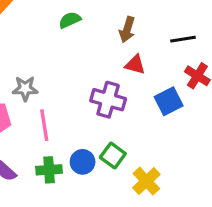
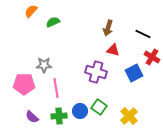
green semicircle: (70, 20) -> (53, 22), moved
black line: (183, 39) -> (143, 34), turned 35
yellow cross: (146, 181) -> (129, 116), moved

